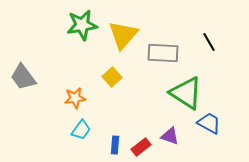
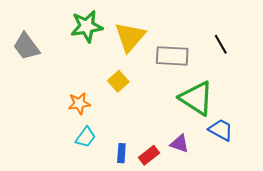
gray trapezoid: (23, 77) -> (26, 46), moved

